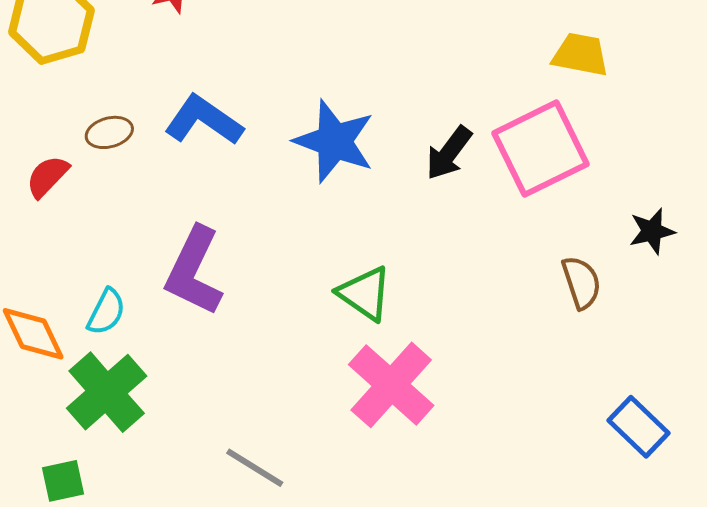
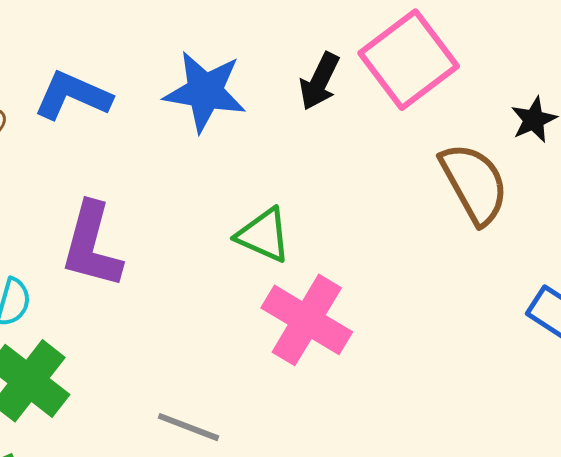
brown semicircle: (581, 282) -> (474, 183), size x1.6

